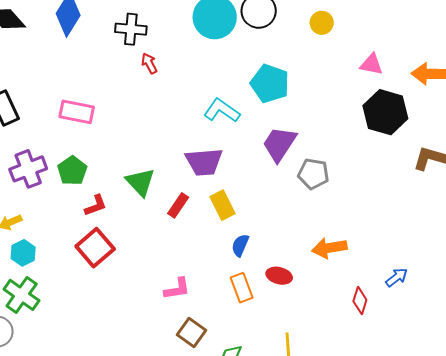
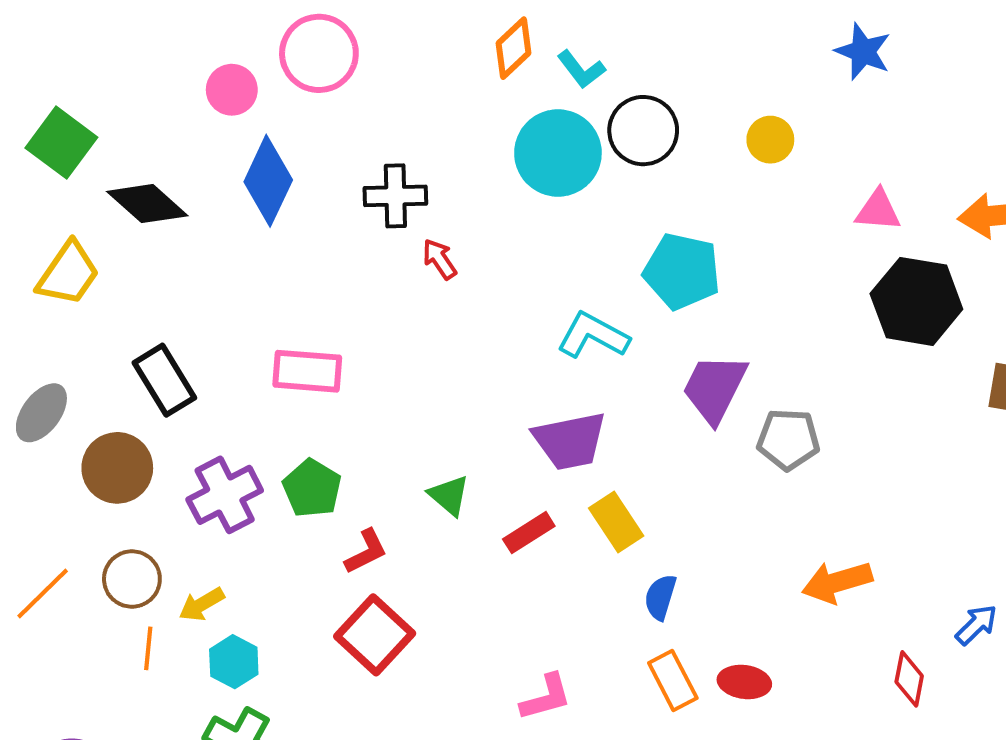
green triangle: (140, 182) -> (449, 495), size x0.7
red rectangle: (178, 205) -> (529, 533), turned 30
red ellipse: (279, 276) -> (744, 682), moved

